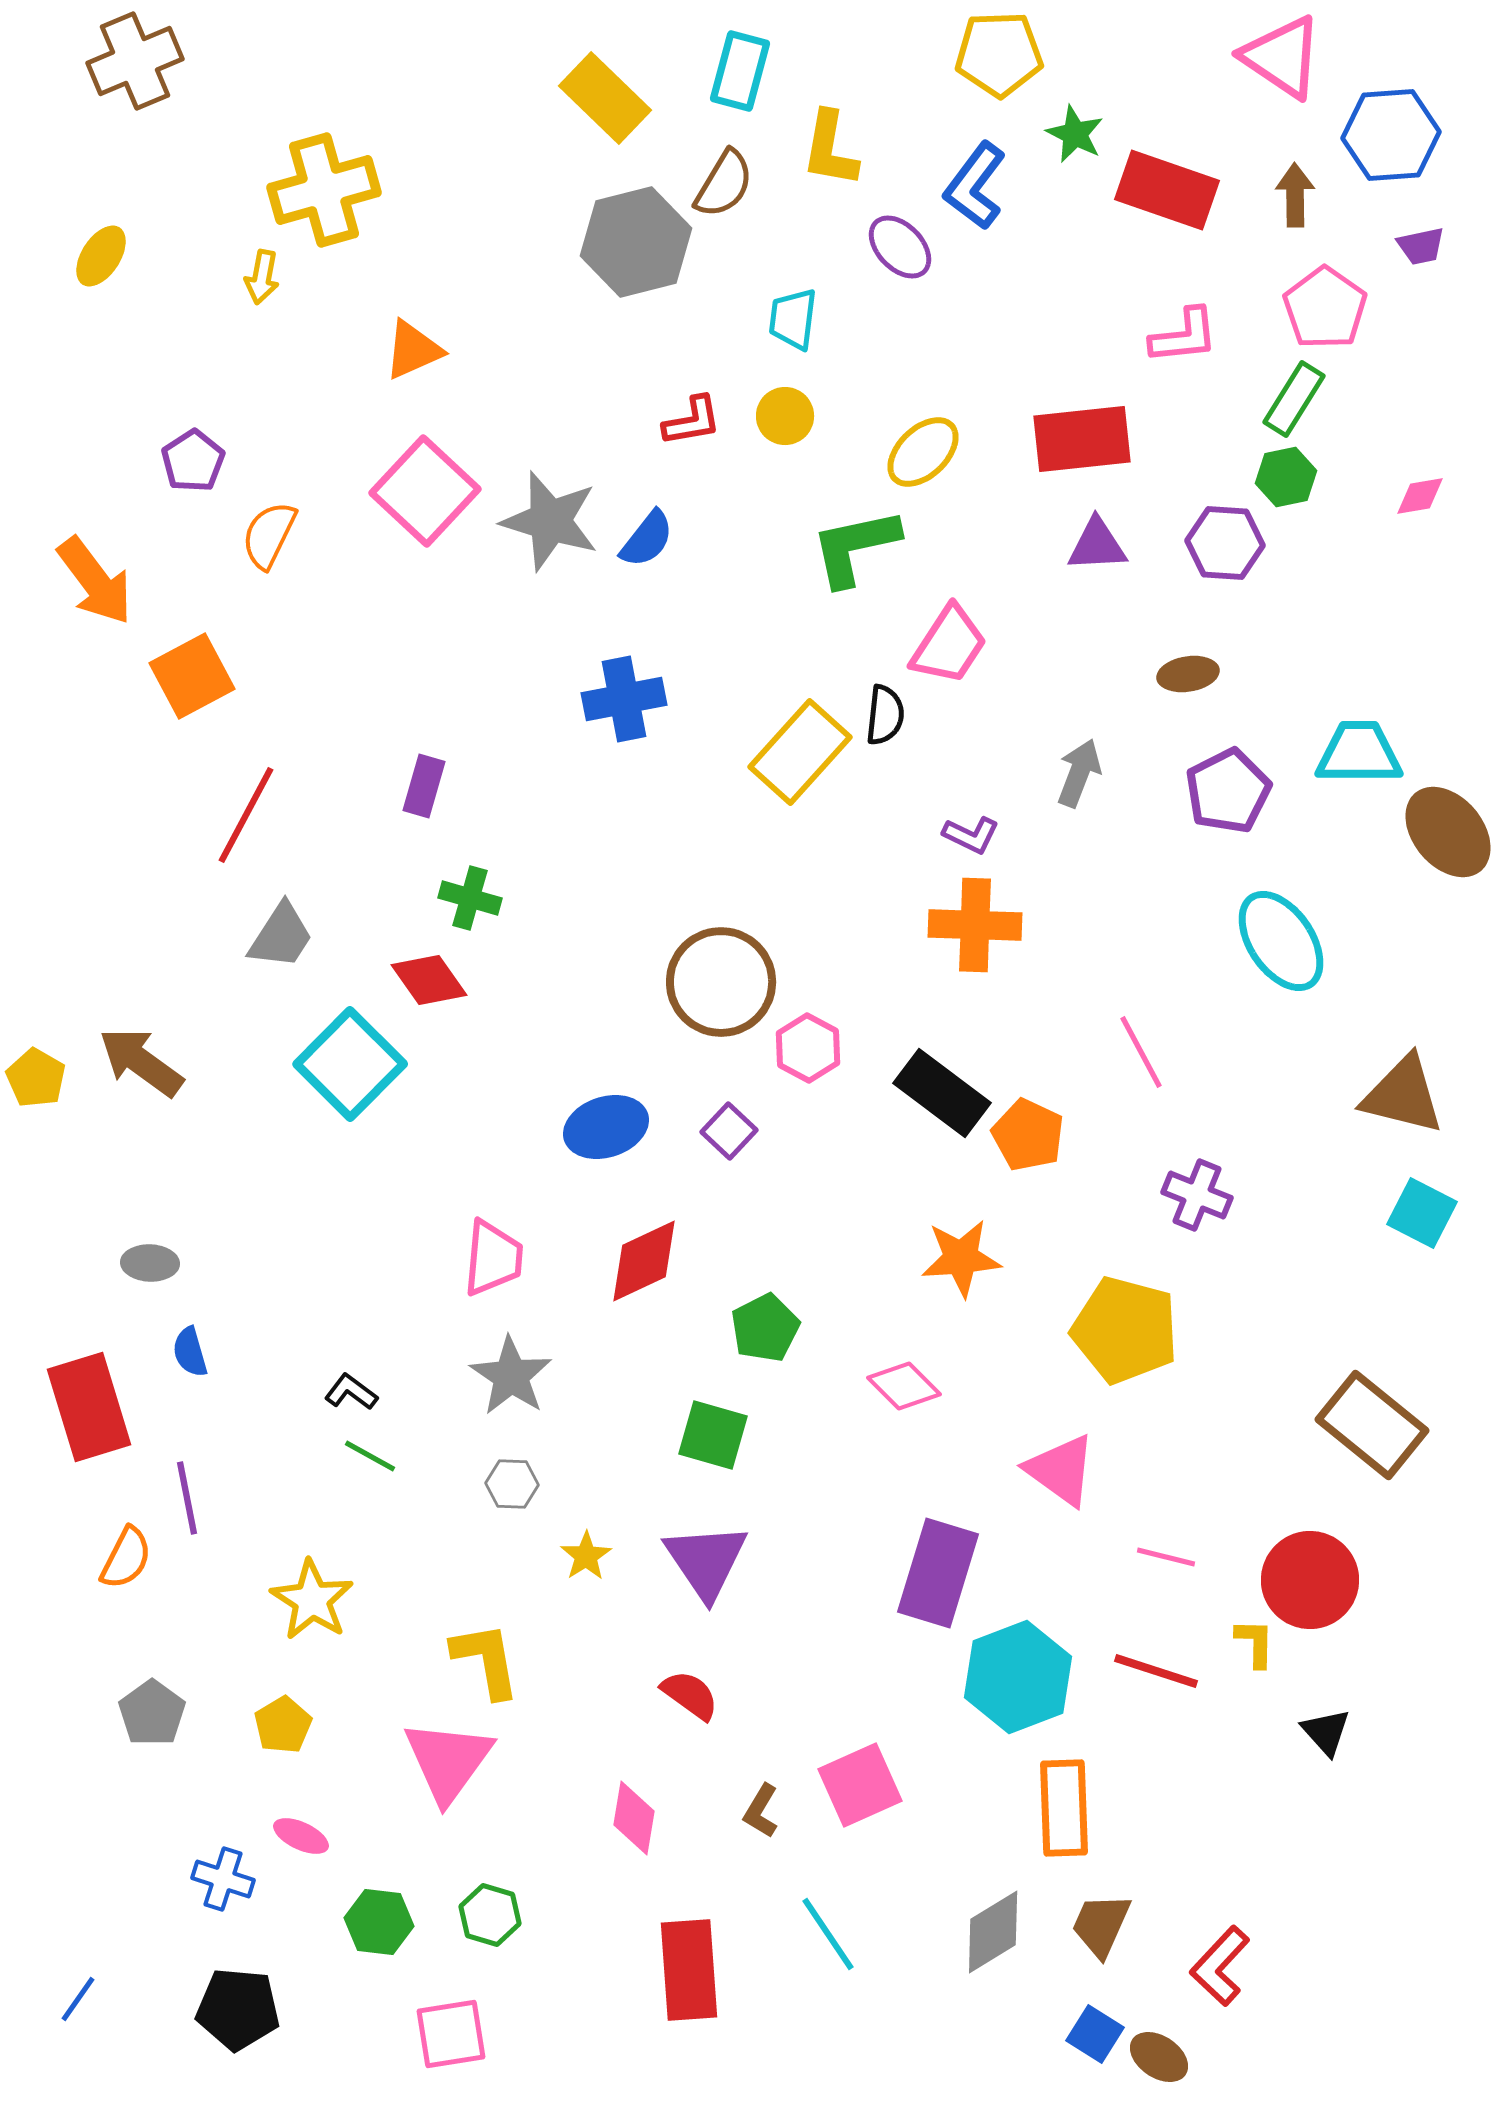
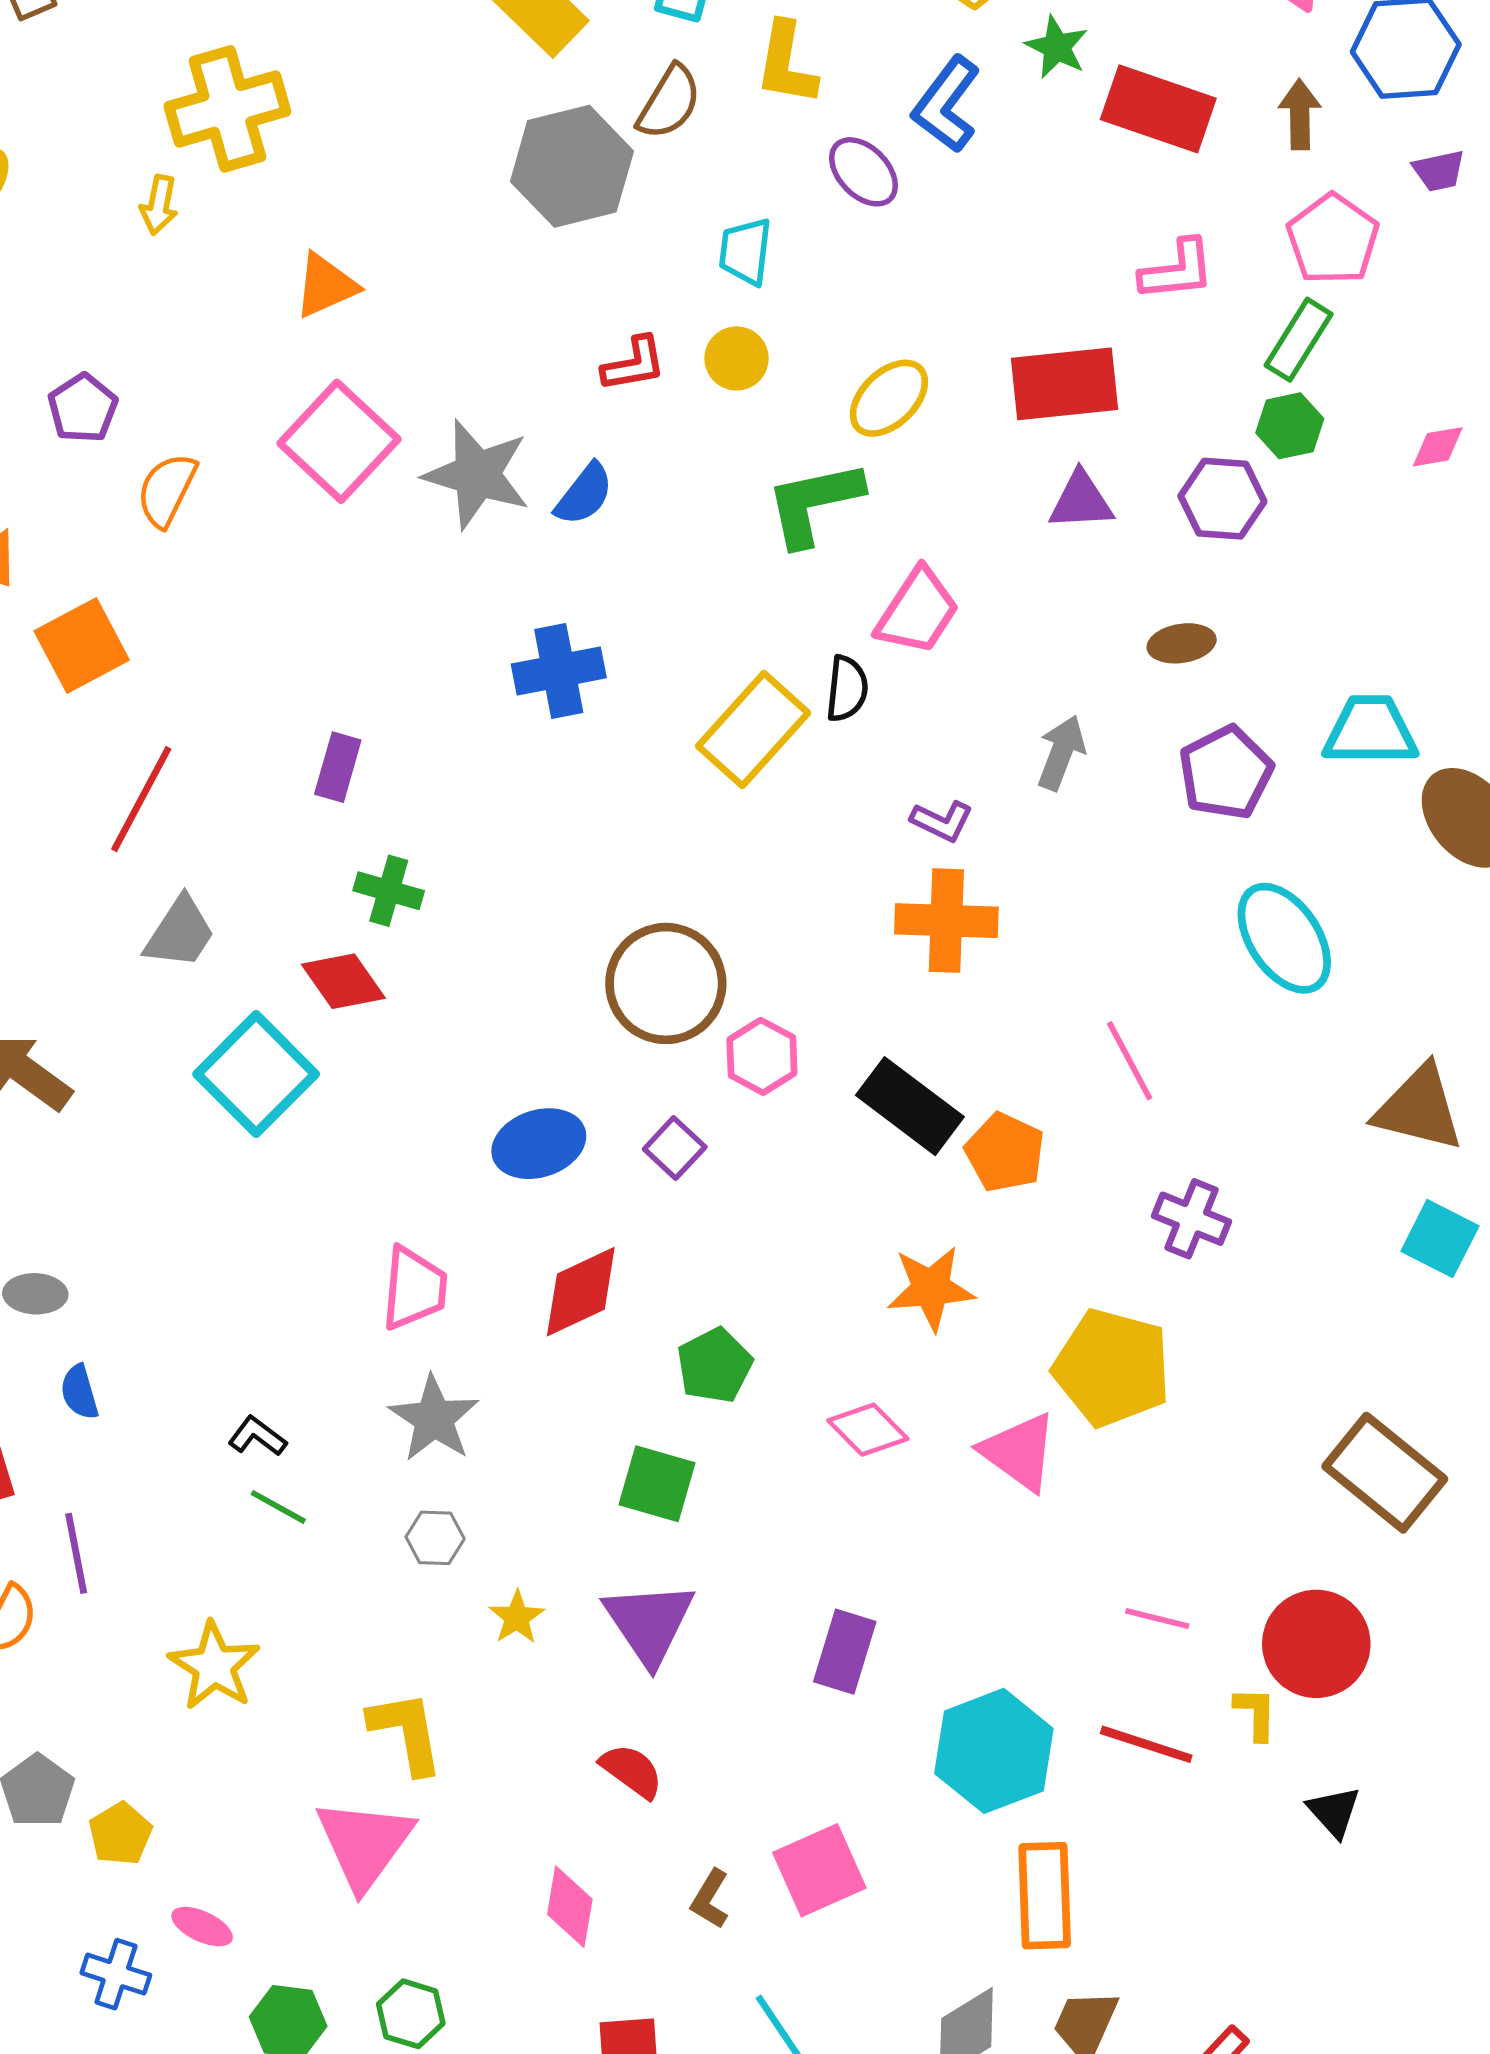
pink triangle: (1061, 1470) -> (1019, 1452), moved
purple rectangle: (938, 1573) -> (845, 1652), moved, size x0.7
yellow pentagon: (283, 1725) -> (120, 1834), moved

